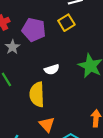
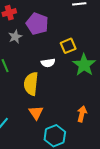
yellow square: (66, 23) -> (68, 46), moved

